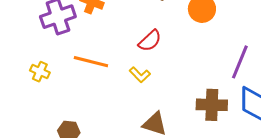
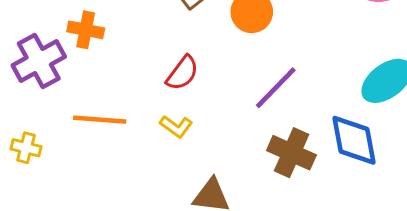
purple line: (240, 62) -> (276, 88), moved, turned 32
brown cross: (212, 105) -> (291, 153), turned 32

